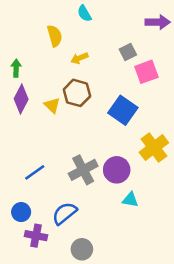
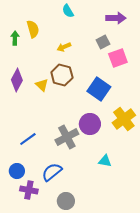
purple arrow: (158, 22) -> (116, 18), moved
yellow semicircle: (55, 36) -> (33, 29), moved
green arrow: (16, 68) -> (15, 38), moved
purple circle: (117, 170) -> (90, 124), moved

